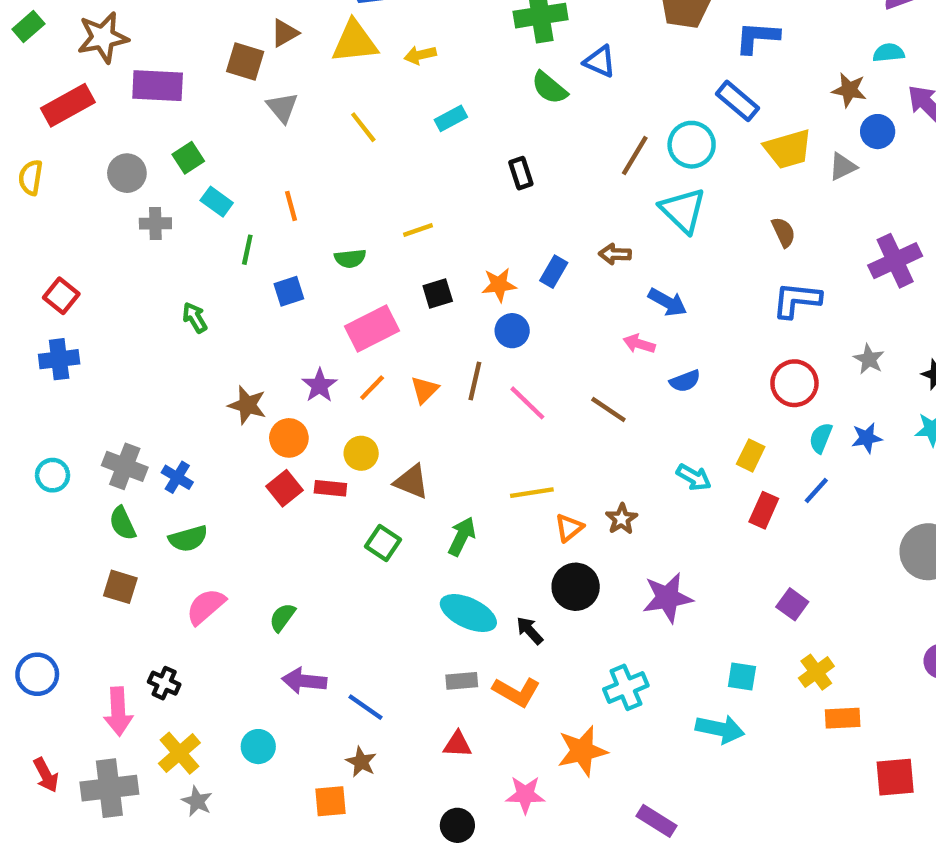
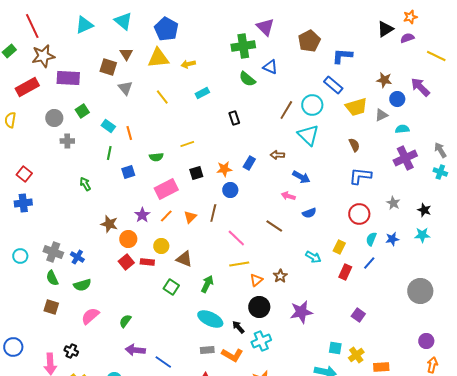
brown triangle: (285, 33) -> (126, 54), turned -32
cyan semicircle: (889, 53) -> (402, 129), moved
cyan rectangle: (217, 202) -> (108, 126), moved
pink line: (527, 403) -> (236, 238), moved
yellow cross: (816, 672) -> (356, 355), moved
cyan cross: (626, 687) -> (261, 341), moved

